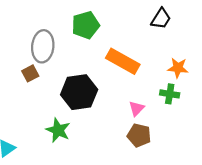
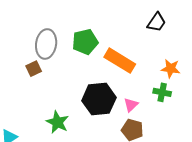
green pentagon: (86, 25) -> (85, 42), moved
black hexagon: (79, 92) -> (99, 99), moved

